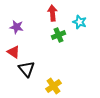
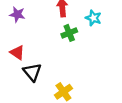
purple star: (16, 27) -> (17, 14), moved

